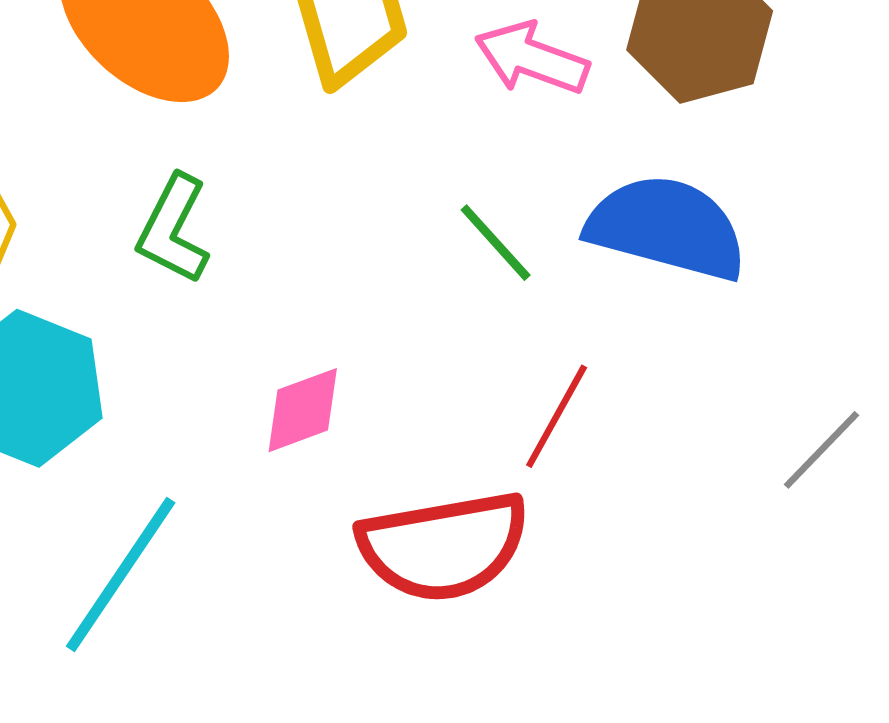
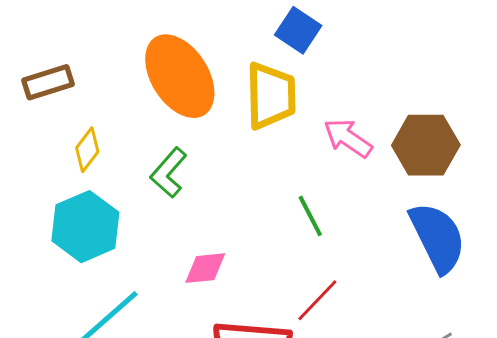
blue semicircle: (667, 228) -> (438, 237), moved, turned 34

